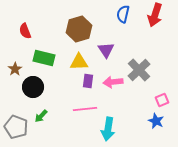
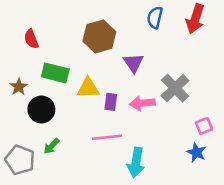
yellow triangle: (79, 62) -> (88, 88), moved

